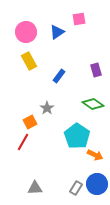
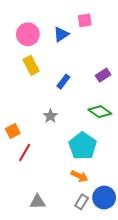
purple rectangle: (96, 70) -> (103, 75), turned 72
orange square: (30, 122) -> (13, 131), moved
orange arrow: (95, 155) -> (79, 176), moved

